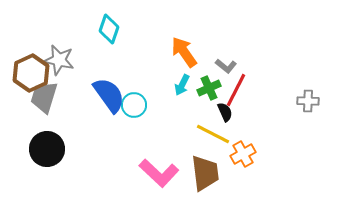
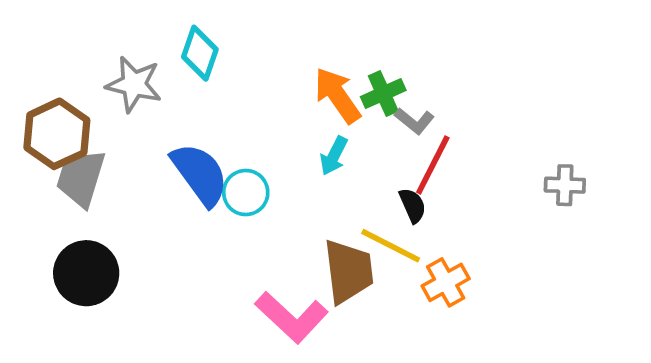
gray star: (59, 60) -> (134, 84), moved
green cross: (209, 88) -> (383, 93), moved
brown trapezoid: (205, 173) -> (348, 271), moved

